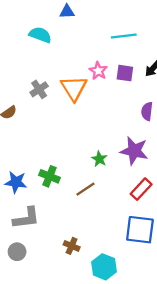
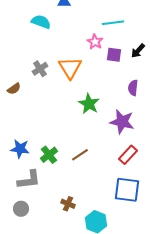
pink star: (98, 71) -> (95, 42), moved
green star: (99, 159) -> (89, 104), moved, size x1.5
green cross: (50, 176) -> (49, 155), moved, turned 30

